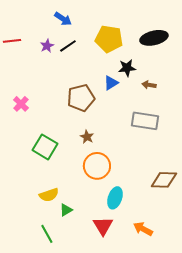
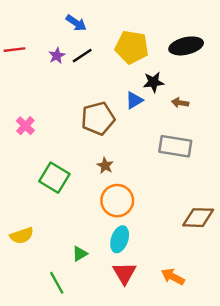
yellow semicircle: (49, 195) -> (22, 236), moved
cyan ellipse: (115, 198) -> (120, 239), moved

